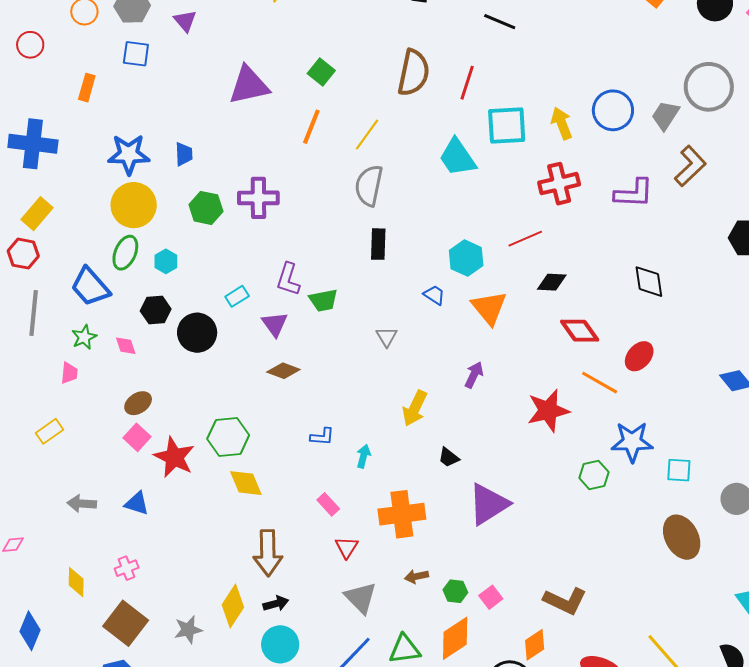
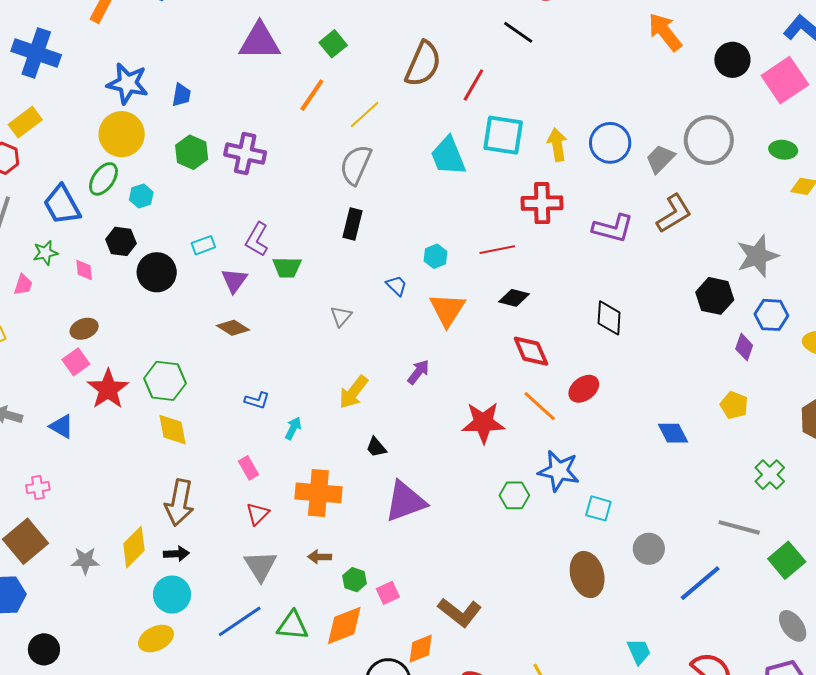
cyan hexagon: (466, 258) -> (436, 256), size x0.7

